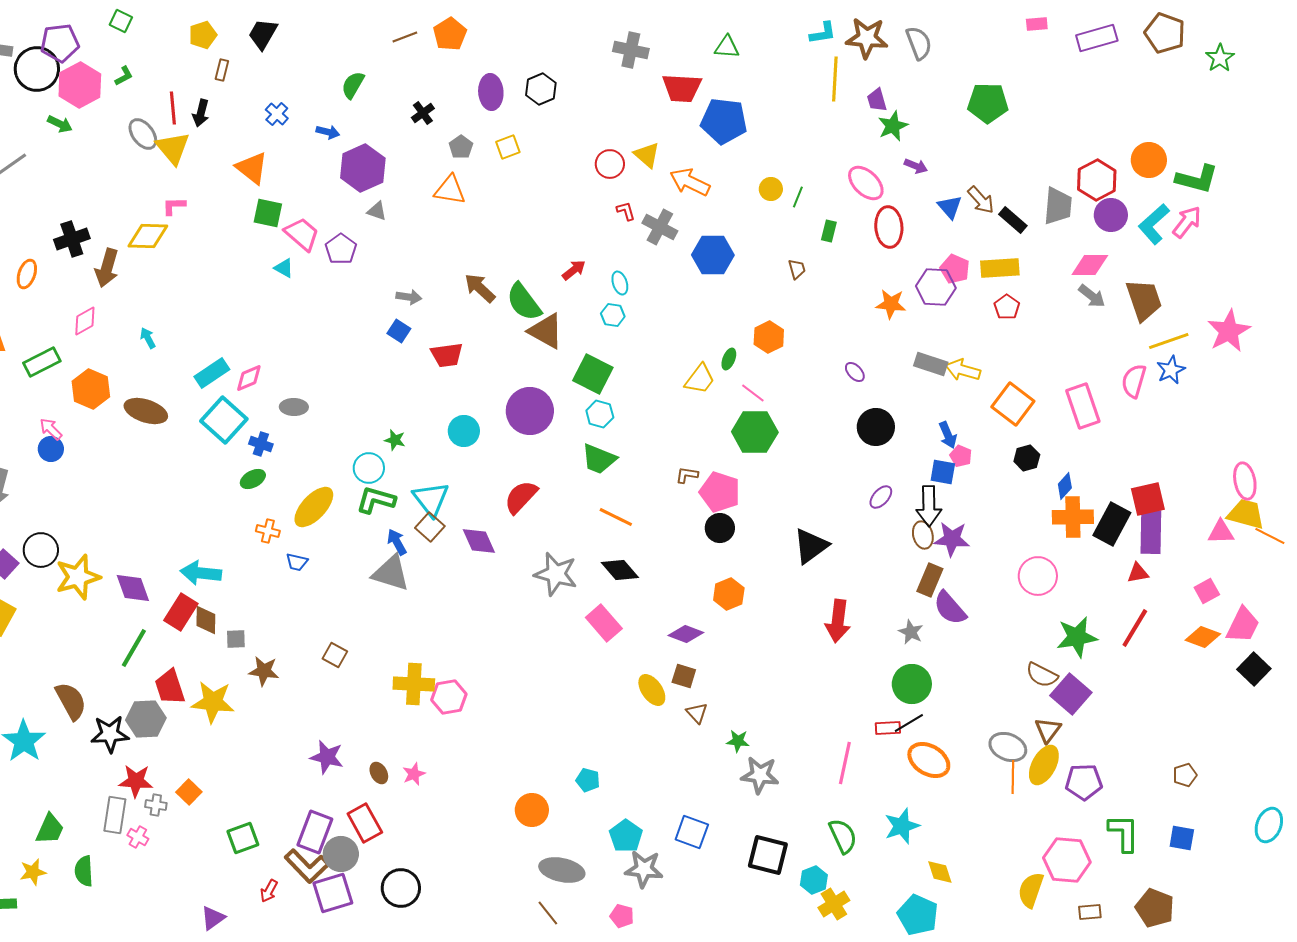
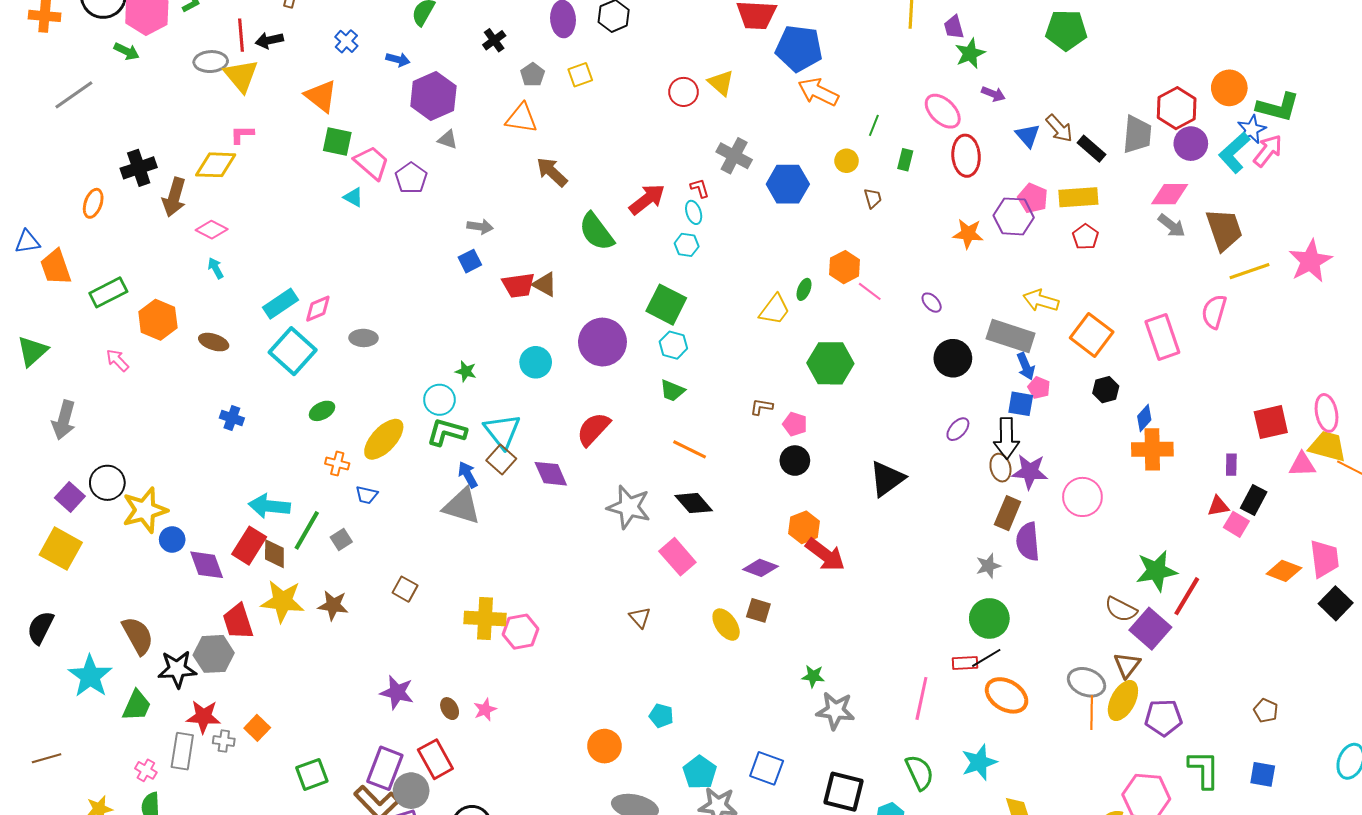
black arrow: (201, 113) -> (269, 40), turned 64
gray ellipse: (143, 134) -> (211, 62), turned -56
orange arrow: (690, 182) -> (818, 92), moved
yellow circle: (771, 189) -> (847, 161), moved
red L-shape: (626, 211) -> (700, 188), moved
red arrow: (574, 270) -> (647, 199), size x1.5
brown arrow: (480, 288) -> (552, 172), moved
pink diamond: (85, 321) -> (212, 230), moved, turned 56
blue square: (399, 331) -> (470, 261), turned 30
brown triangle: (546, 331) -> (545, 284), moved, size x0.7
gray rectangle: (931, 364) -> (1011, 336), moved, size x1.4
blue star: (1171, 370) -> (1252, 129), moved
pink line: (753, 393) -> (870, 291), moved
brown ellipse: (146, 411) -> (214, 342), size x0.7
blue cross: (261, 444) -> (232, 418), moved
blue circle: (51, 449) -> (172, 539), moved
green trapezoid: (599, 459) -> (672, 391), size x0.7
pink pentagon: (720, 492) -> (795, 424), size x0.6
red square: (1148, 499) -> (1271, 422), moved
black rectangle: (1112, 524) -> (1254, 500), moved, size x0.7
purple rectangle: (1151, 532) -> (1231, 465), size x0.5
pink circle: (1038, 576) -> (1082, 497), moved
purple diamond: (133, 588) -> (207, 565), moved
pink square: (1207, 591) -> (1236, 524), moved, turned -30
purple semicircle: (950, 608) -> (1028, 542), turned 36
red arrow: (838, 621) -> (825, 555), moved, turned -60
pink trapezoid: (1243, 625) -> (1324, 559), turned -33
red line: (1135, 628) -> (1187, 596), moved
gray star: (911, 632) -> (988, 566), turned 30
gray square: (236, 639) -> (341, 539), moved, turned -30
green line: (134, 648) -> (307, 530), moved
yellow star: (213, 702) -> (283, 601), moved
brown triangle: (697, 713) -> (640, 617), moved
brown pentagon: (1185, 775) -> (1266, 711), turned -30
green trapezoid: (50, 829) -> (137, 706), moved
pink cross: (138, 837) -> (146, 770), moved

